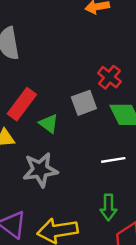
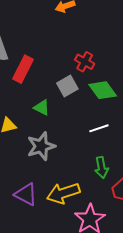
red rectangle: (22, 104) -> (23, 69), moved

